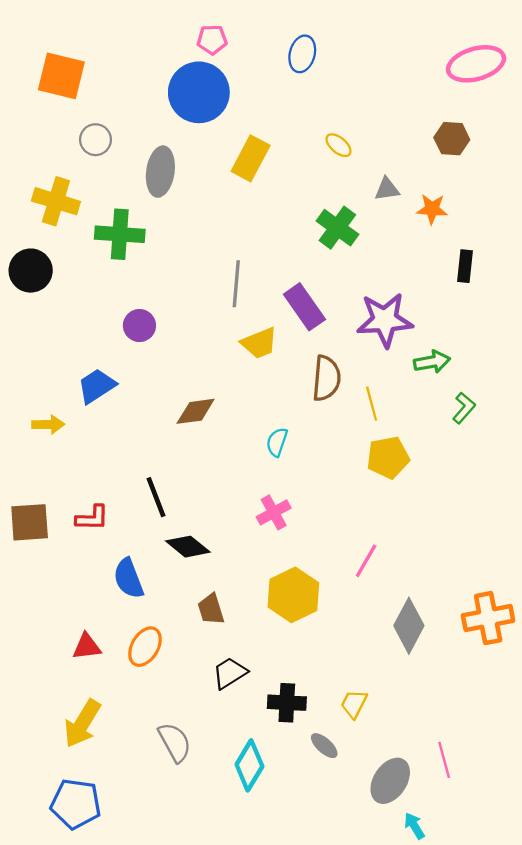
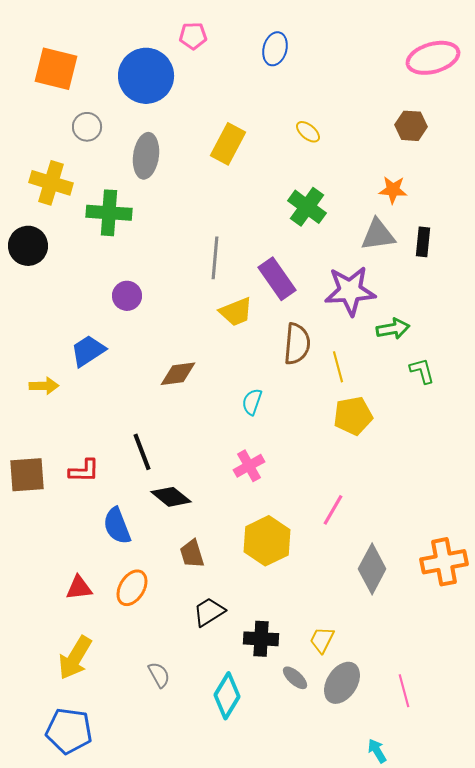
blue circle: (199, 92) -> (146, 76), moved
gray triangle: (387, 189) -> (378, 235), moved, size x1.5
green L-shape: (464, 408) -> (422, 371), turned -56
gray semicircle: (175, 742) -> (159, 675), size x0.7
gray ellipse: (390, 781) -> (342, 683), moved

